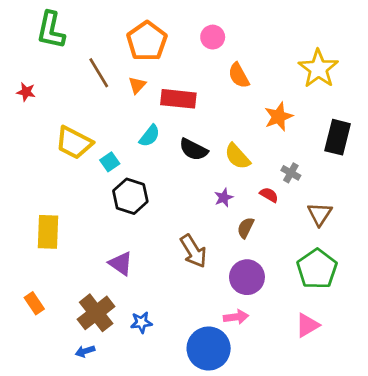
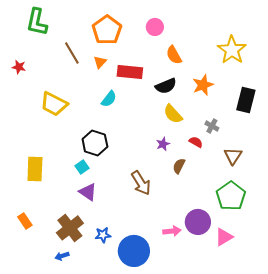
black semicircle: (193, 150) -> (166, 86), moved, turned -50
cyan square: (110, 162) -> (82, 167), moved
purple circle: (247, 277) -> (198, 222), moved
blue circle: (209, 349) -> (134, 251), moved

